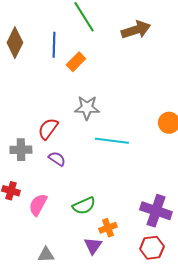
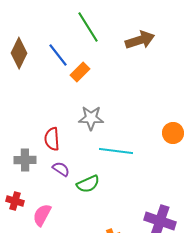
blue line: (54, 45) -> (58, 55), turned -40
red semicircle: (48, 129) -> (52, 139), turned -40
green semicircle: (84, 206) -> (88, 184), moved

